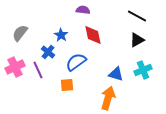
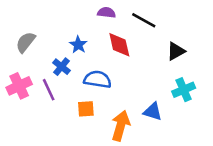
black line: (137, 16) -> (144, 20), moved
blue semicircle: (76, 62) -> (98, 79), turned 45
blue triangle: (116, 74) -> (153, 112), moved
orange arrow: (108, 98) -> (121, 126), moved

